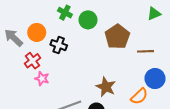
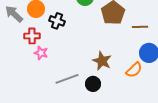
red cross: (33, 61) -> (32, 36), turned 35

